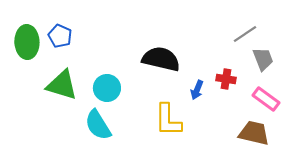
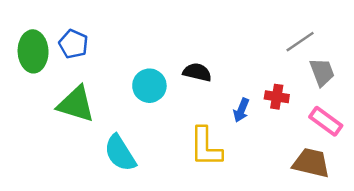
black semicircle: (161, 59) -> (197, 72), size x0.6
cyan circle: (107, 88) -> (149, 86), moved

